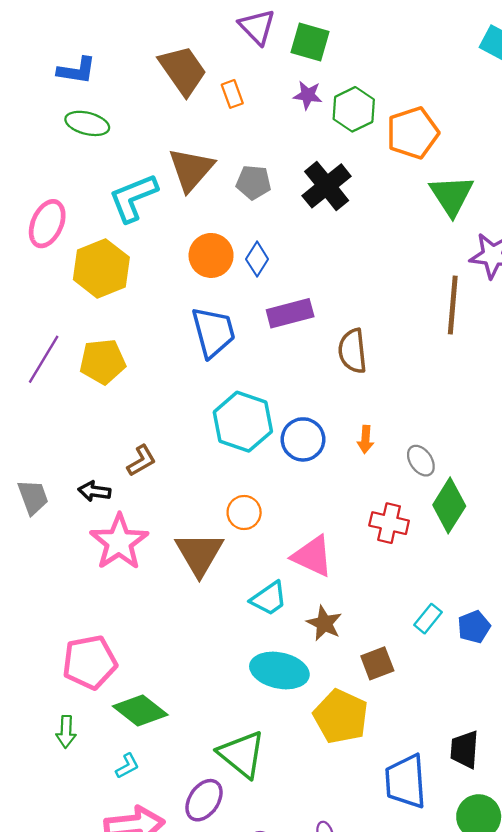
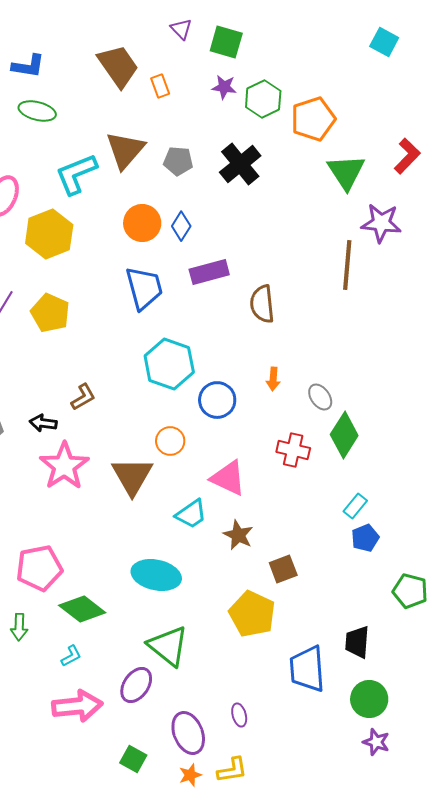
purple triangle: (257, 27) -> (181, 29), size x0.7
yellow pentagon: (103, 362) -> (50, 313), turned 30
blue circle: (303, 439) -> (217, 400), moved
cyan rectangle: (428, 619) -> (355, 506), moved
cyan ellipse: (279, 670) -> (156, 575), moved

